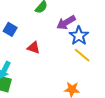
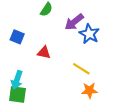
yellow line: (82, 55) -> (81, 69), moved

